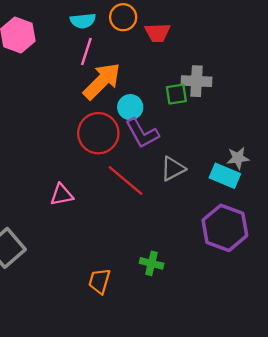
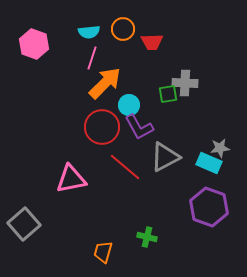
gray triangle: (173, 169) -> (165, 157), size x1.4
pink triangle: (62, 195) -> (71, 179), size x1.5

